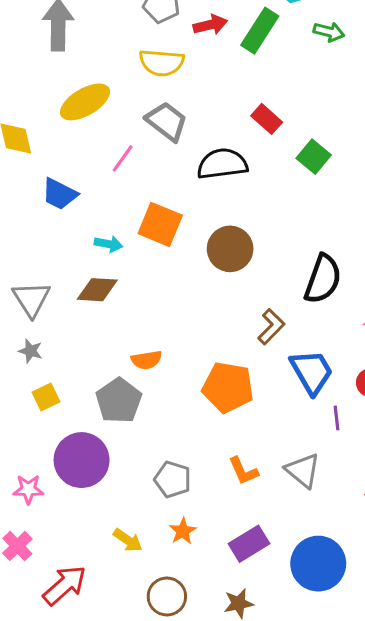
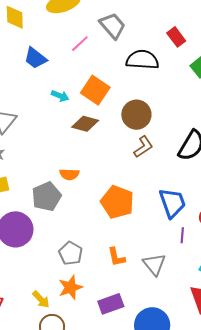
brown diamond: (97, 290) -> (85, 124), moved
brown L-shape: (271, 327) -> (143, 147), moved
orange star: (183, 531) -> (70, 287), size x1.4
yellow arrow: (128, 540) -> (41, 299), moved

